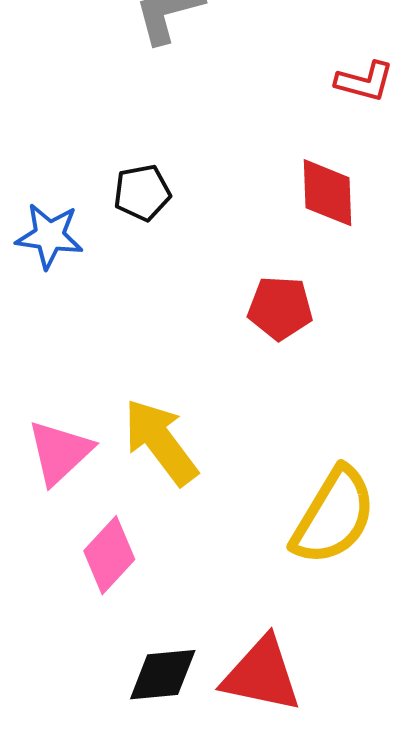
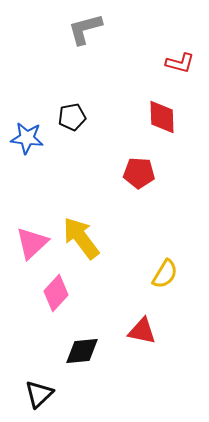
yellow semicircle: (334, 516) -> (165, 274), size x0.6
red triangle: (262, 675) -> (142, 331), moved, size x0.7

